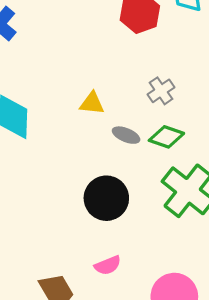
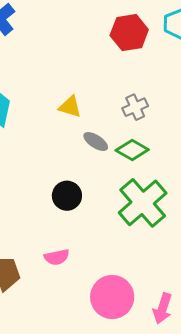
black circle: (106, 198) -> (67, 196), size x0.7

